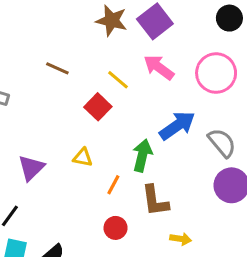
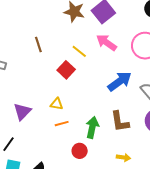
brown line: (57, 68) -> (38, 45), turned 49
green arrow: (142, 155) -> (92, 127), moved
orange line: (113, 185) -> (62, 124), moved, turned 48
brown L-shape: (155, 201) -> (120, 122), moved

